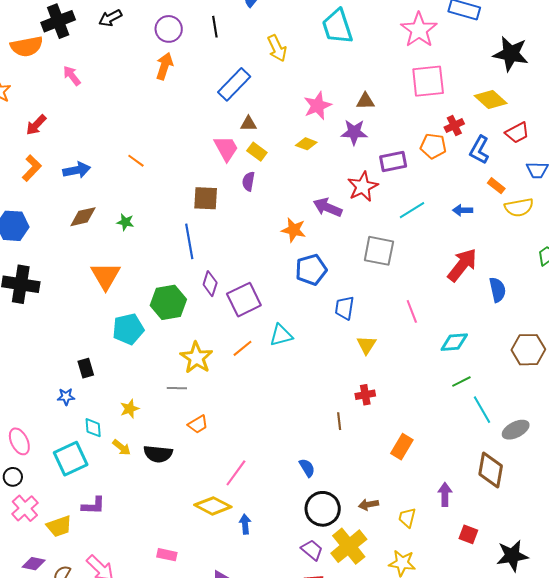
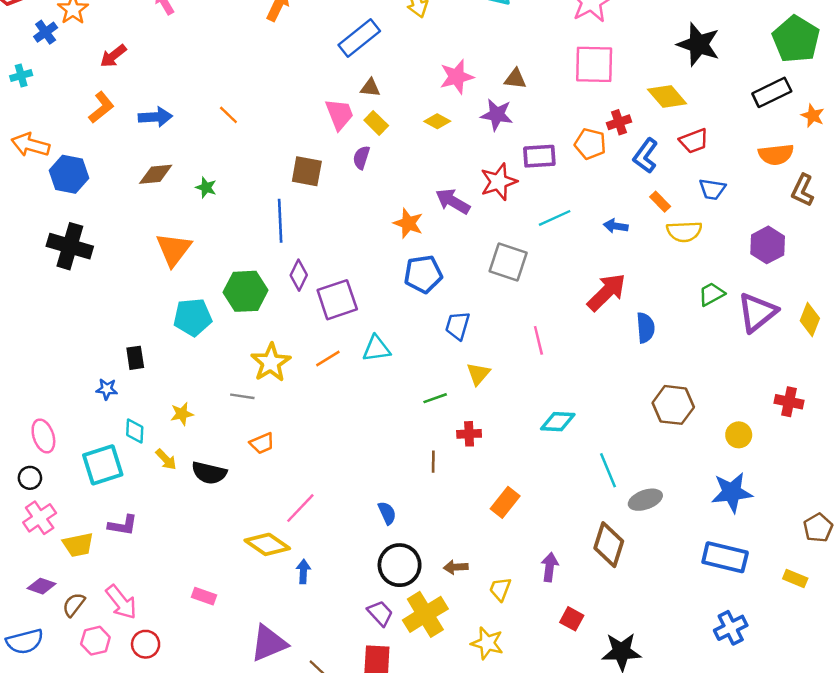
cyan diamond: (454, 342) -> (558, 422), moved
green line: (461, 382) -> (435, 398), moved

